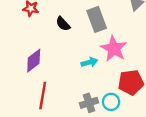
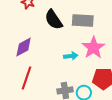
gray rectangle: (97, 19) -> (83, 20), turned -75
black semicircle: (63, 24) -> (54, 20), size x1.5

